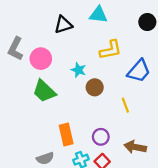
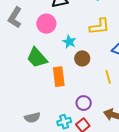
pink circle: (41, 59) -> (46, 24), moved
orange rectangle: (66, 134) -> (59, 77), moved

